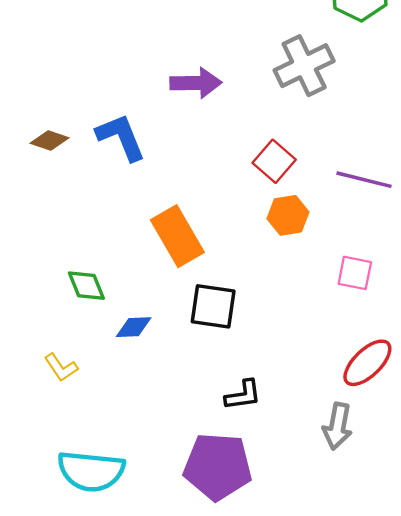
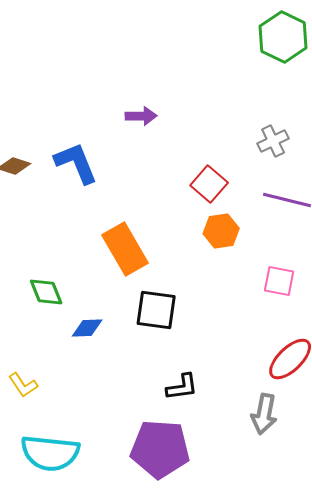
gray cross: (304, 66) -> (273, 141), moved, size x0.6
purple arrow: (196, 83) -> (141, 116), size x0.7
yellow L-shape: (61, 367) -> (23, 385), moved

